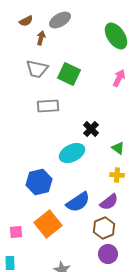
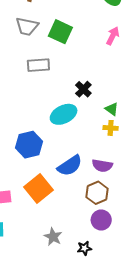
yellow cross: (117, 175) -> (111, 128), moved
purple semicircle: (109, 202) -> (102, 166), turned 48

